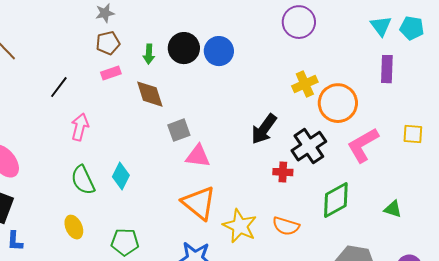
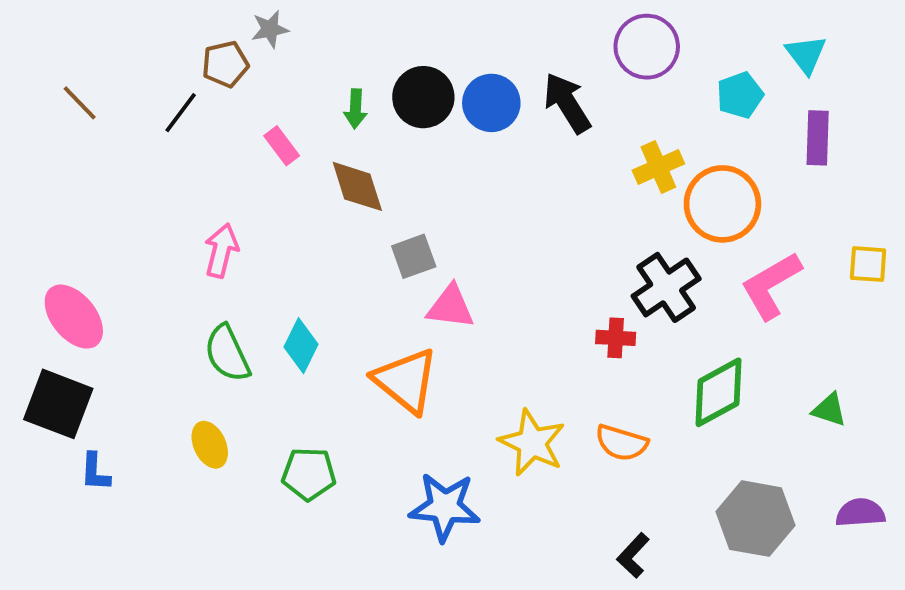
cyan pentagon: (412, 28) -> (740, 95), moved, turned -30
brown pentagon: (108, 43) -> (225, 64), moved
pink rectangle: (111, 73) -> (282, 146), turned 72
black line: (59, 87) -> (181, 113), moved
black arrow: (264, 129) -> (567, 103), moved, turned 112
orange triangle: (199, 203) -> (406, 381), moved

